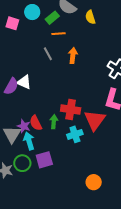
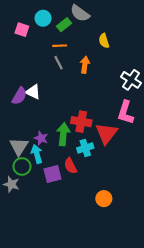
yellow semicircle: (90, 17) -> (104, 41), moved
orange line: (59, 34) -> (60, 46), moved
green arrow: (54, 122) -> (63, 134), size x1.5
red semicircle: (36, 123) -> (70, 166), moved
purple star: (24, 126) -> (41, 138), moved
green circle: (22, 163) -> (22, 166), moved

